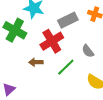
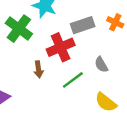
brown arrow: (36, 62) -> (39, 69), turned -104

